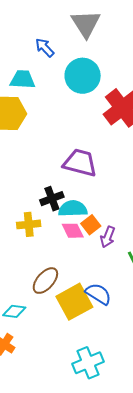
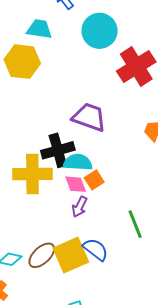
black cross: (52, 199) -> (58, 150), size x1.4
yellow cross: (29, 224) -> (32, 174), size x1.6
purple arrow: (108, 237) -> (80, 207), moved
brown ellipse: (45, 281) -> (42, 255), moved

